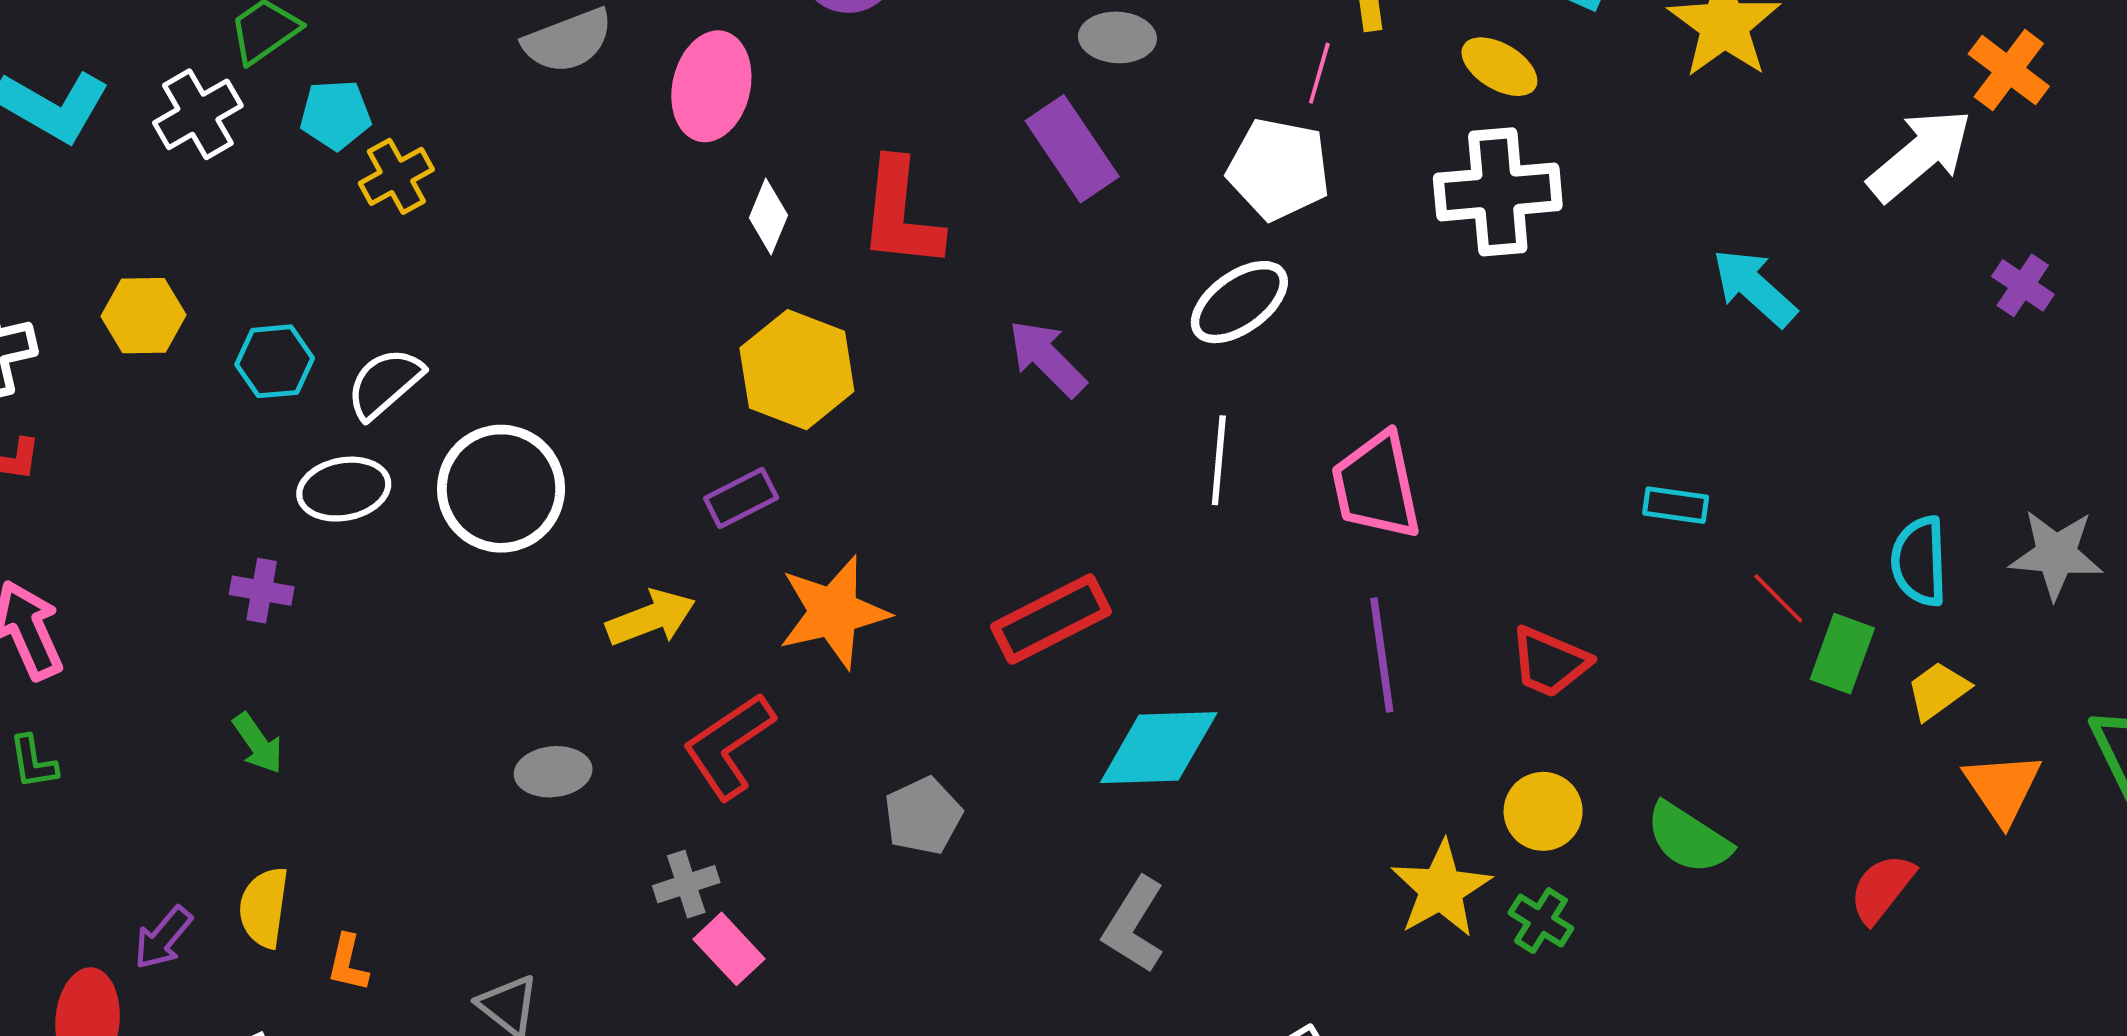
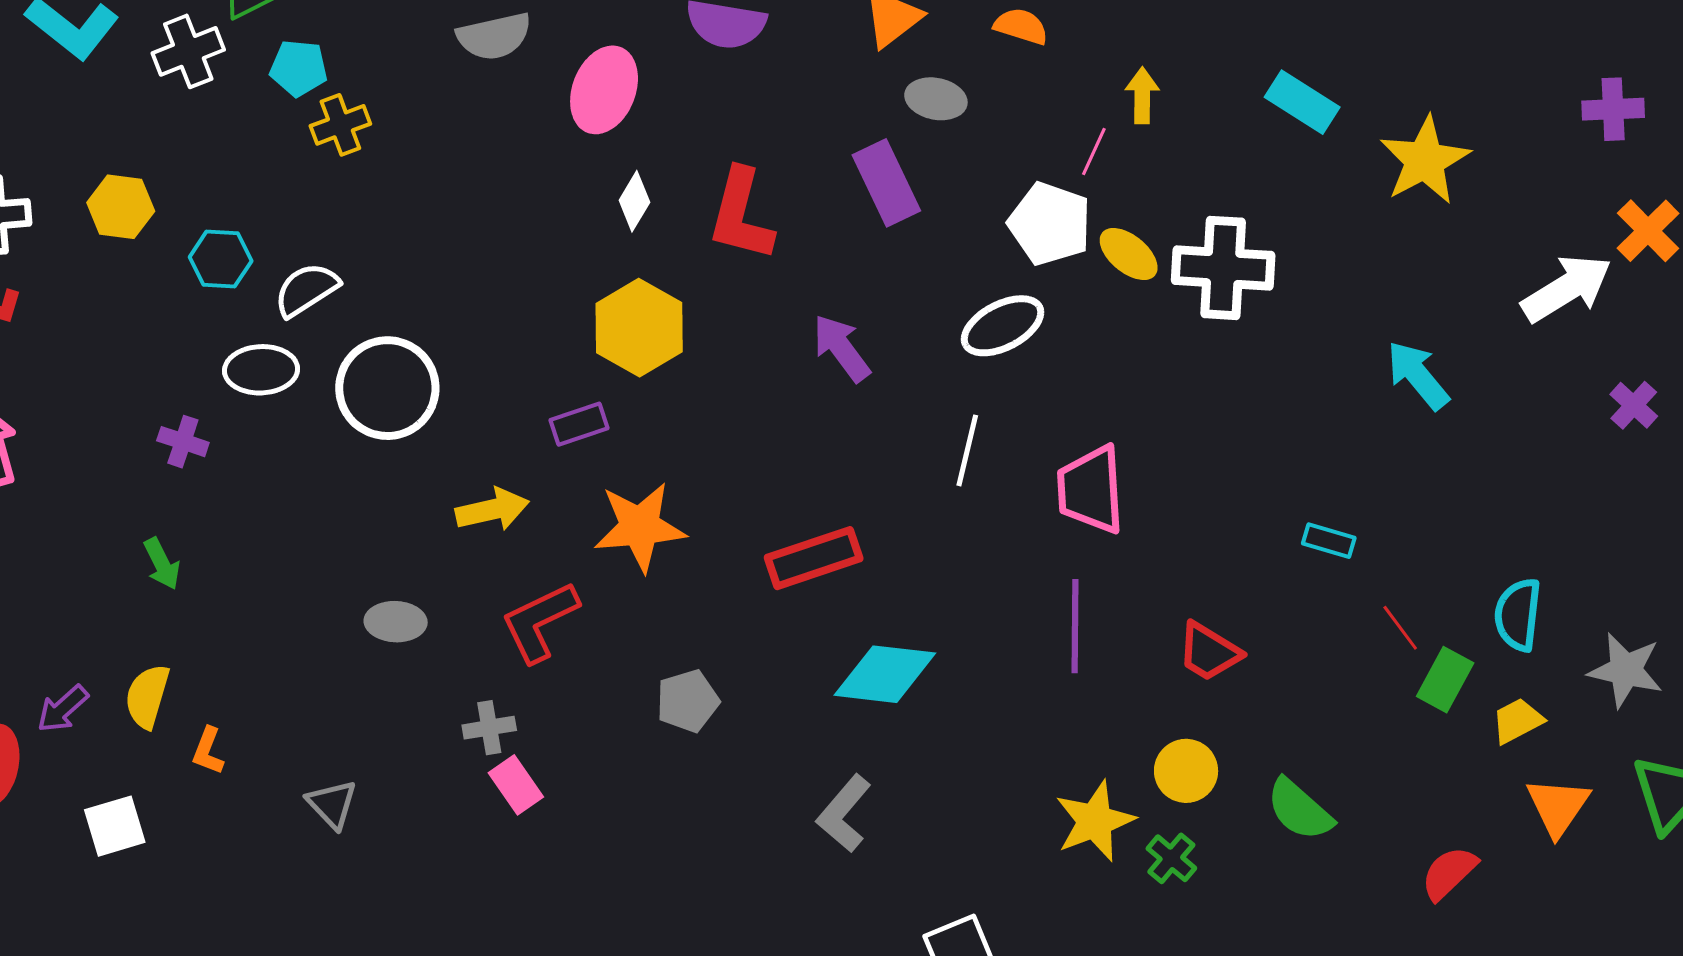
yellow ellipse: (1499, 67) -> (1129, 254), moved
gray star: (2056, 554) -> (1626, 670), moved

